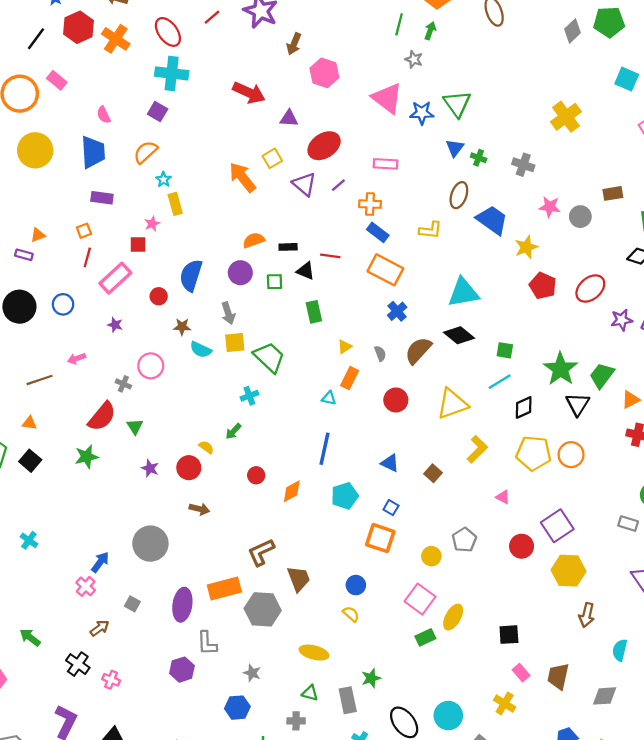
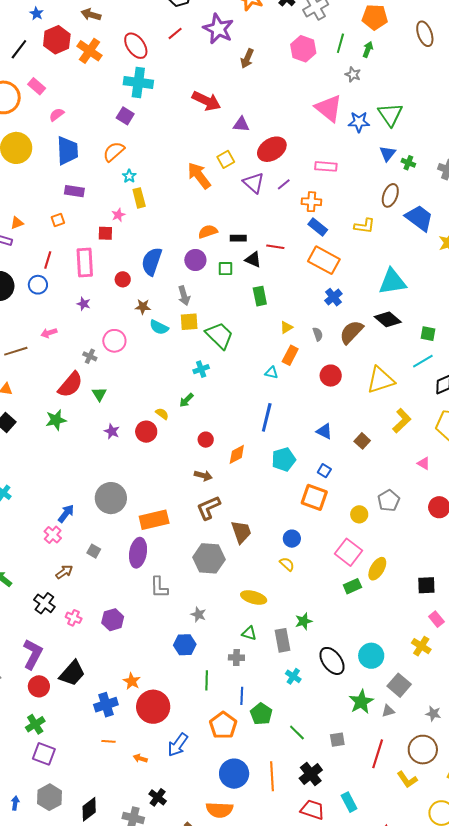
pink hexagon: (324, 73) -> (303, 49), moved
pink semicircle: (104, 115) -> (57, 115), moved, turned 77
red line: (87, 257) -> (48, 260), moved
pink rectangle: (115, 278) -> (85, 262), turned -52
brown arrow: (199, 509) -> (203, 476), moved
orange rectangle: (224, 588) -> (154, 520), moved
purple hexagon: (182, 670) -> (113, 620), moved

